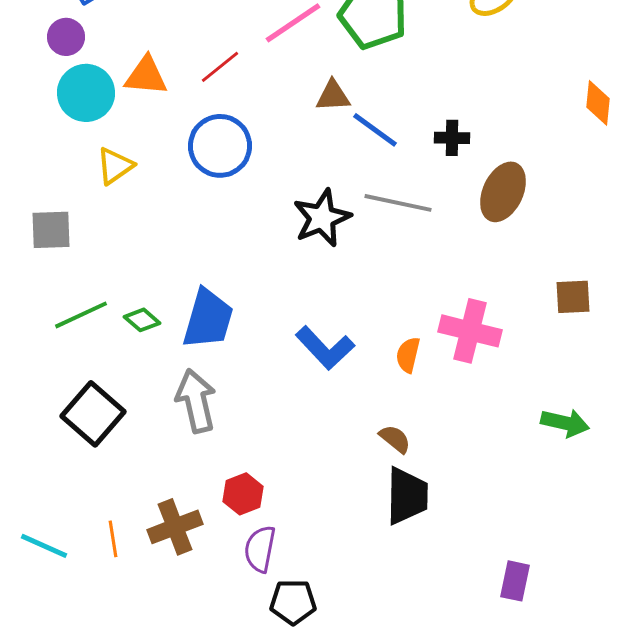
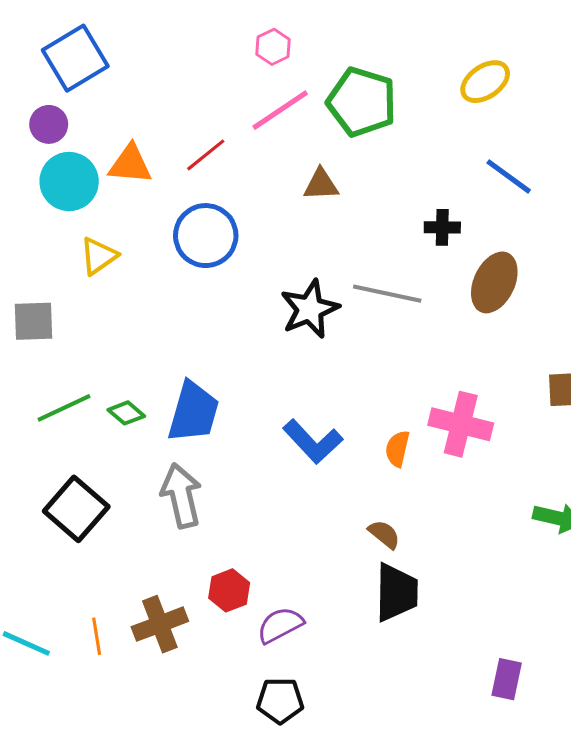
blue line: (375, 130) -> (509, 176), moved
purple semicircle: (260, 549) -> (280, 625), moved, turned 51

